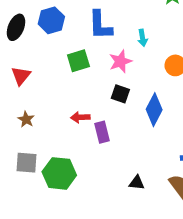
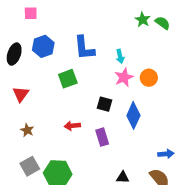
pink star: (120, 61) -> (124, 77), moved
purple rectangle: (102, 132) -> (102, 137), moved
gray square: (26, 163) -> (30, 166), turned -30

